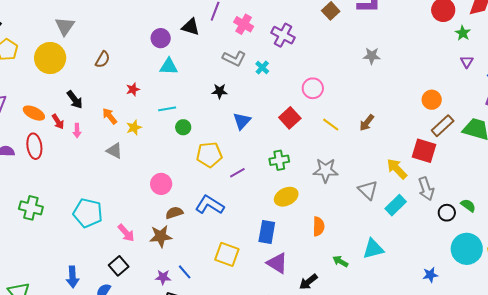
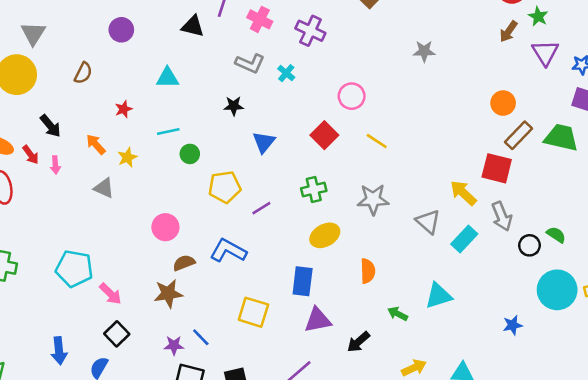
purple circle: (161, 38) -> (121, 30), moved
purple triangle: (467, 62) -> (545, 53), size x1.6
brown arrow: (367, 123) -> (508, 31), moved
pink arrow: (126, 233) -> (110, 294), moved
purple triangle: (277, 263) -> (318, 320), turned -40

